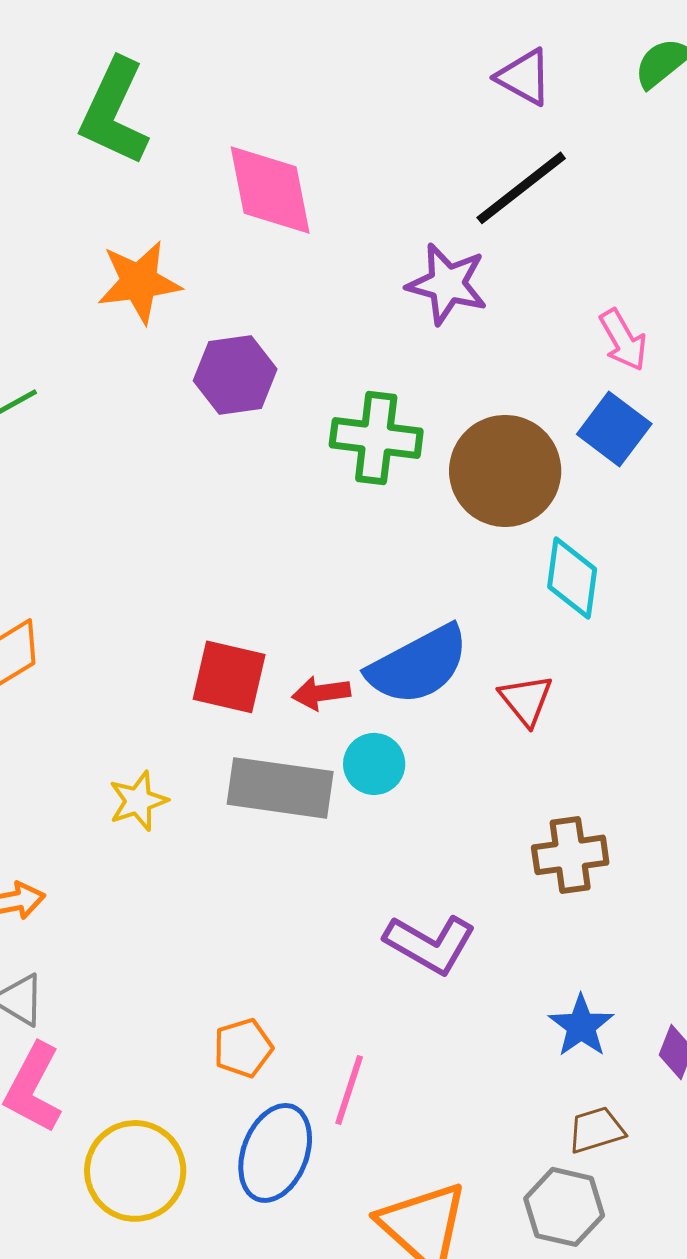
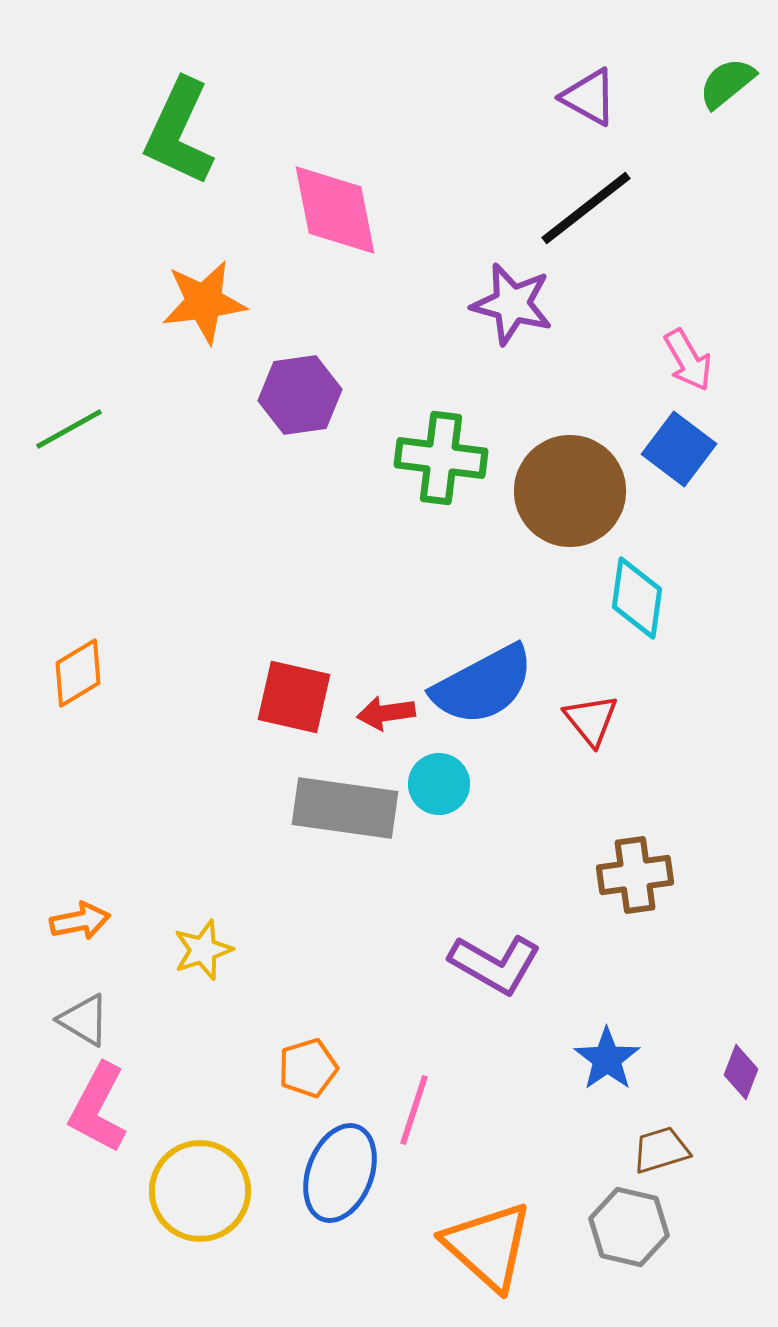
yellow star: (138, 801) -> (203, 950), moved
blue star: (581, 1026) -> (607, 1059), moved

